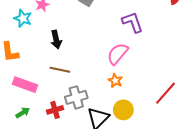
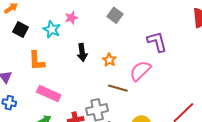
brown line: (60, 70) -> (118, 88), moved
orange star: (115, 81) -> (109, 60), moved

